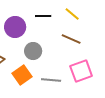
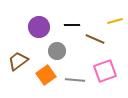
yellow line: (72, 14) -> (115, 21), moved, turned -56
black line: (43, 16) -> (72, 25), moved

